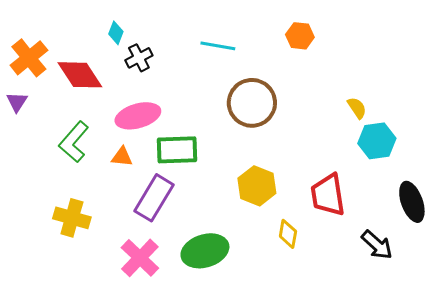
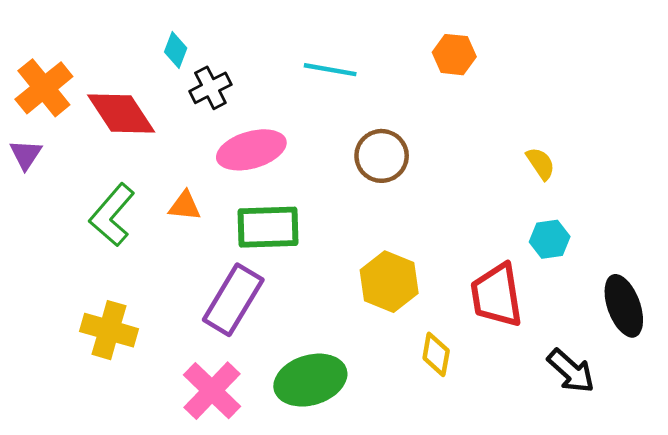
brown circle: (252, 103) -> (382, 156), size x0.7
pink ellipse: (138, 116) -> (251, 150), moved
cyan hexagon: (377, 141) -> (550, 239), moved, size x0.7
orange triangle: (122, 157) -> (185, 206), moved

